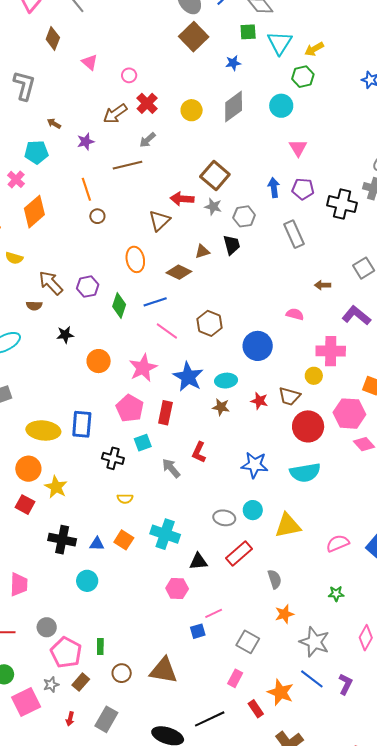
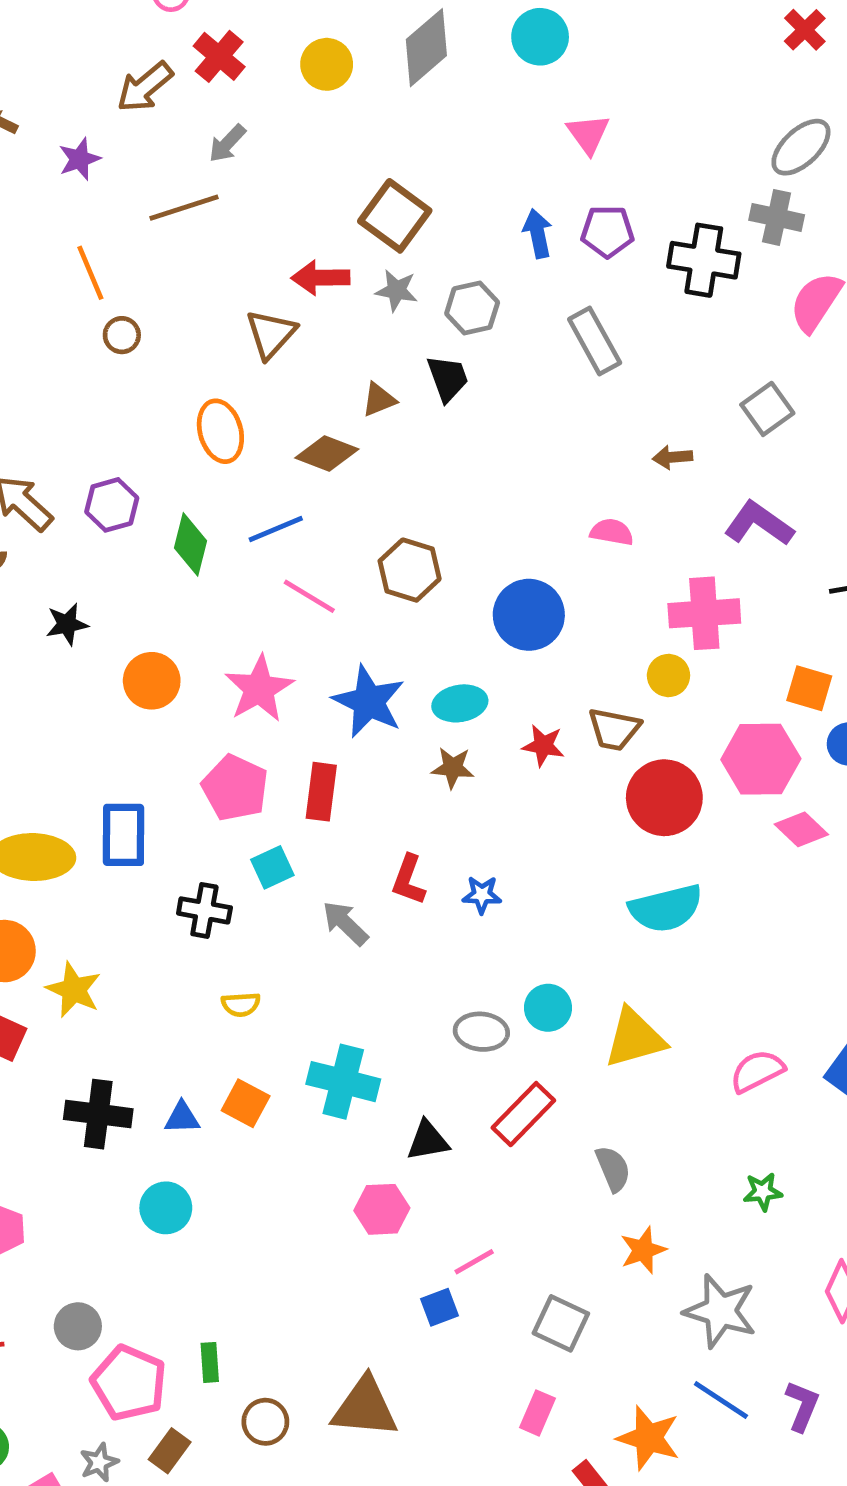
blue star: (255, 465) -> (482, 895), moved, size x0.6

